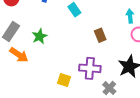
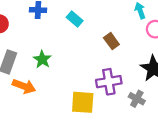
yellow square: (64, 80) -> (83, 102), size x1.5

